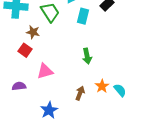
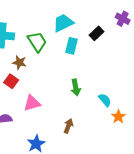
orange star: (102, 86) -> (118, 117), moved
cyan semicircle: (120, 90) -> (105, 100), moved

